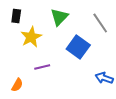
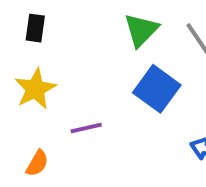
green triangle: (59, 17) -> (141, 30), moved
yellow star: (31, 37) -> (35, 89), moved

